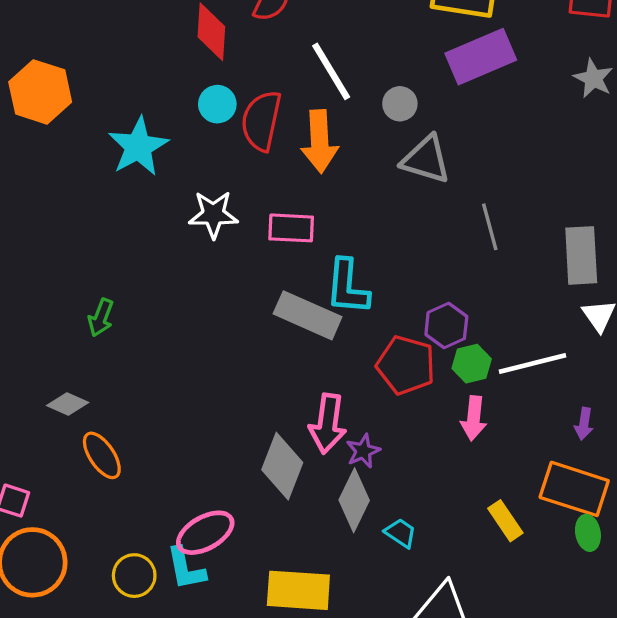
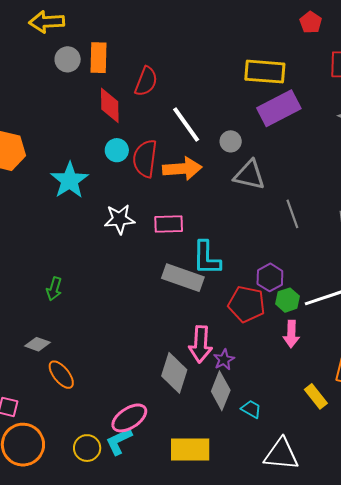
orange arrow: (320, 141) -> (182, 169), turned -87
cyan L-shape: (186, 569) -> (119, 441), turned 80

